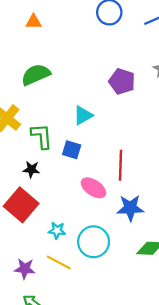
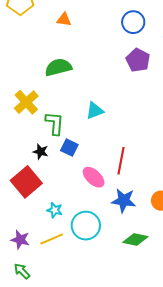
purple pentagon: (122, 81) -> (138, 60), moved
blue square: (72, 150) -> (69, 148), moved
yellow line: (59, 262) -> (52, 239), turned -60

